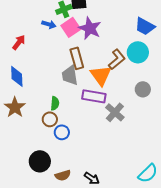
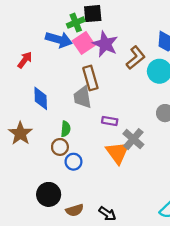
blue arrow: (49, 24) -> (59, 40), size x1.6
brown L-shape: (117, 59) -> (136, 58), moved
orange triangle: (101, 75) -> (118, 153), moved
blue diamond: (17, 76) -> (41, 98), moved
purple rectangle: (94, 96) -> (110, 121), size x0.6

